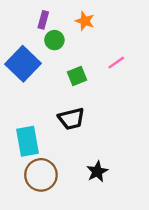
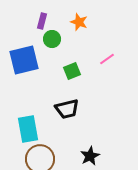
blue square: (23, 64) -> (24, 60), turned 32

